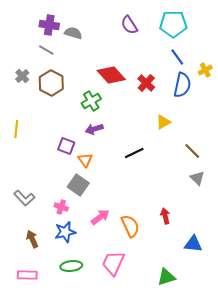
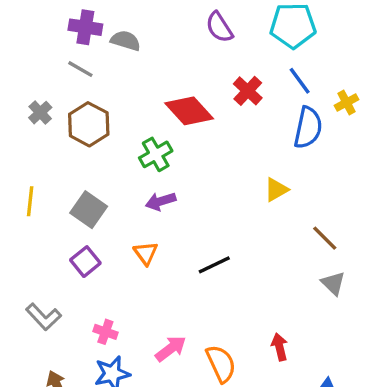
red cross: (146, 83) -> (248, 91), moved
purple square: (66, 146) -> (85, 262), moved, turned 30
black line: (134, 153) -> (214, 265), moved
gray square: (78, 185) -> (89, 210), moved

